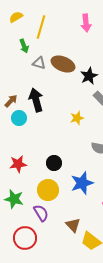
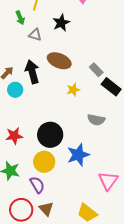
brown ellipse: (63, 64) -> (59, 61), moved
black star: (89, 76) -> (61, 23), moved
black circle: (54, 163) -> (50, 135), size x1.6
brown triangle: (73, 225) -> (46, 209), moved

